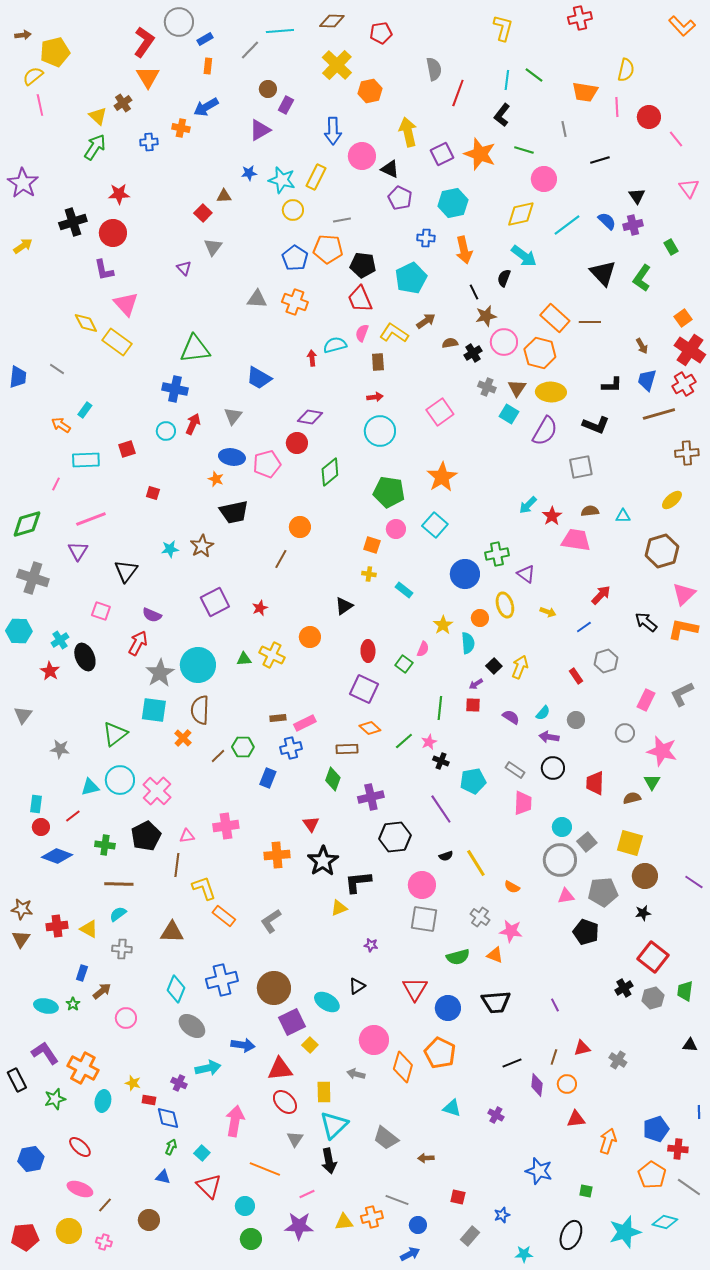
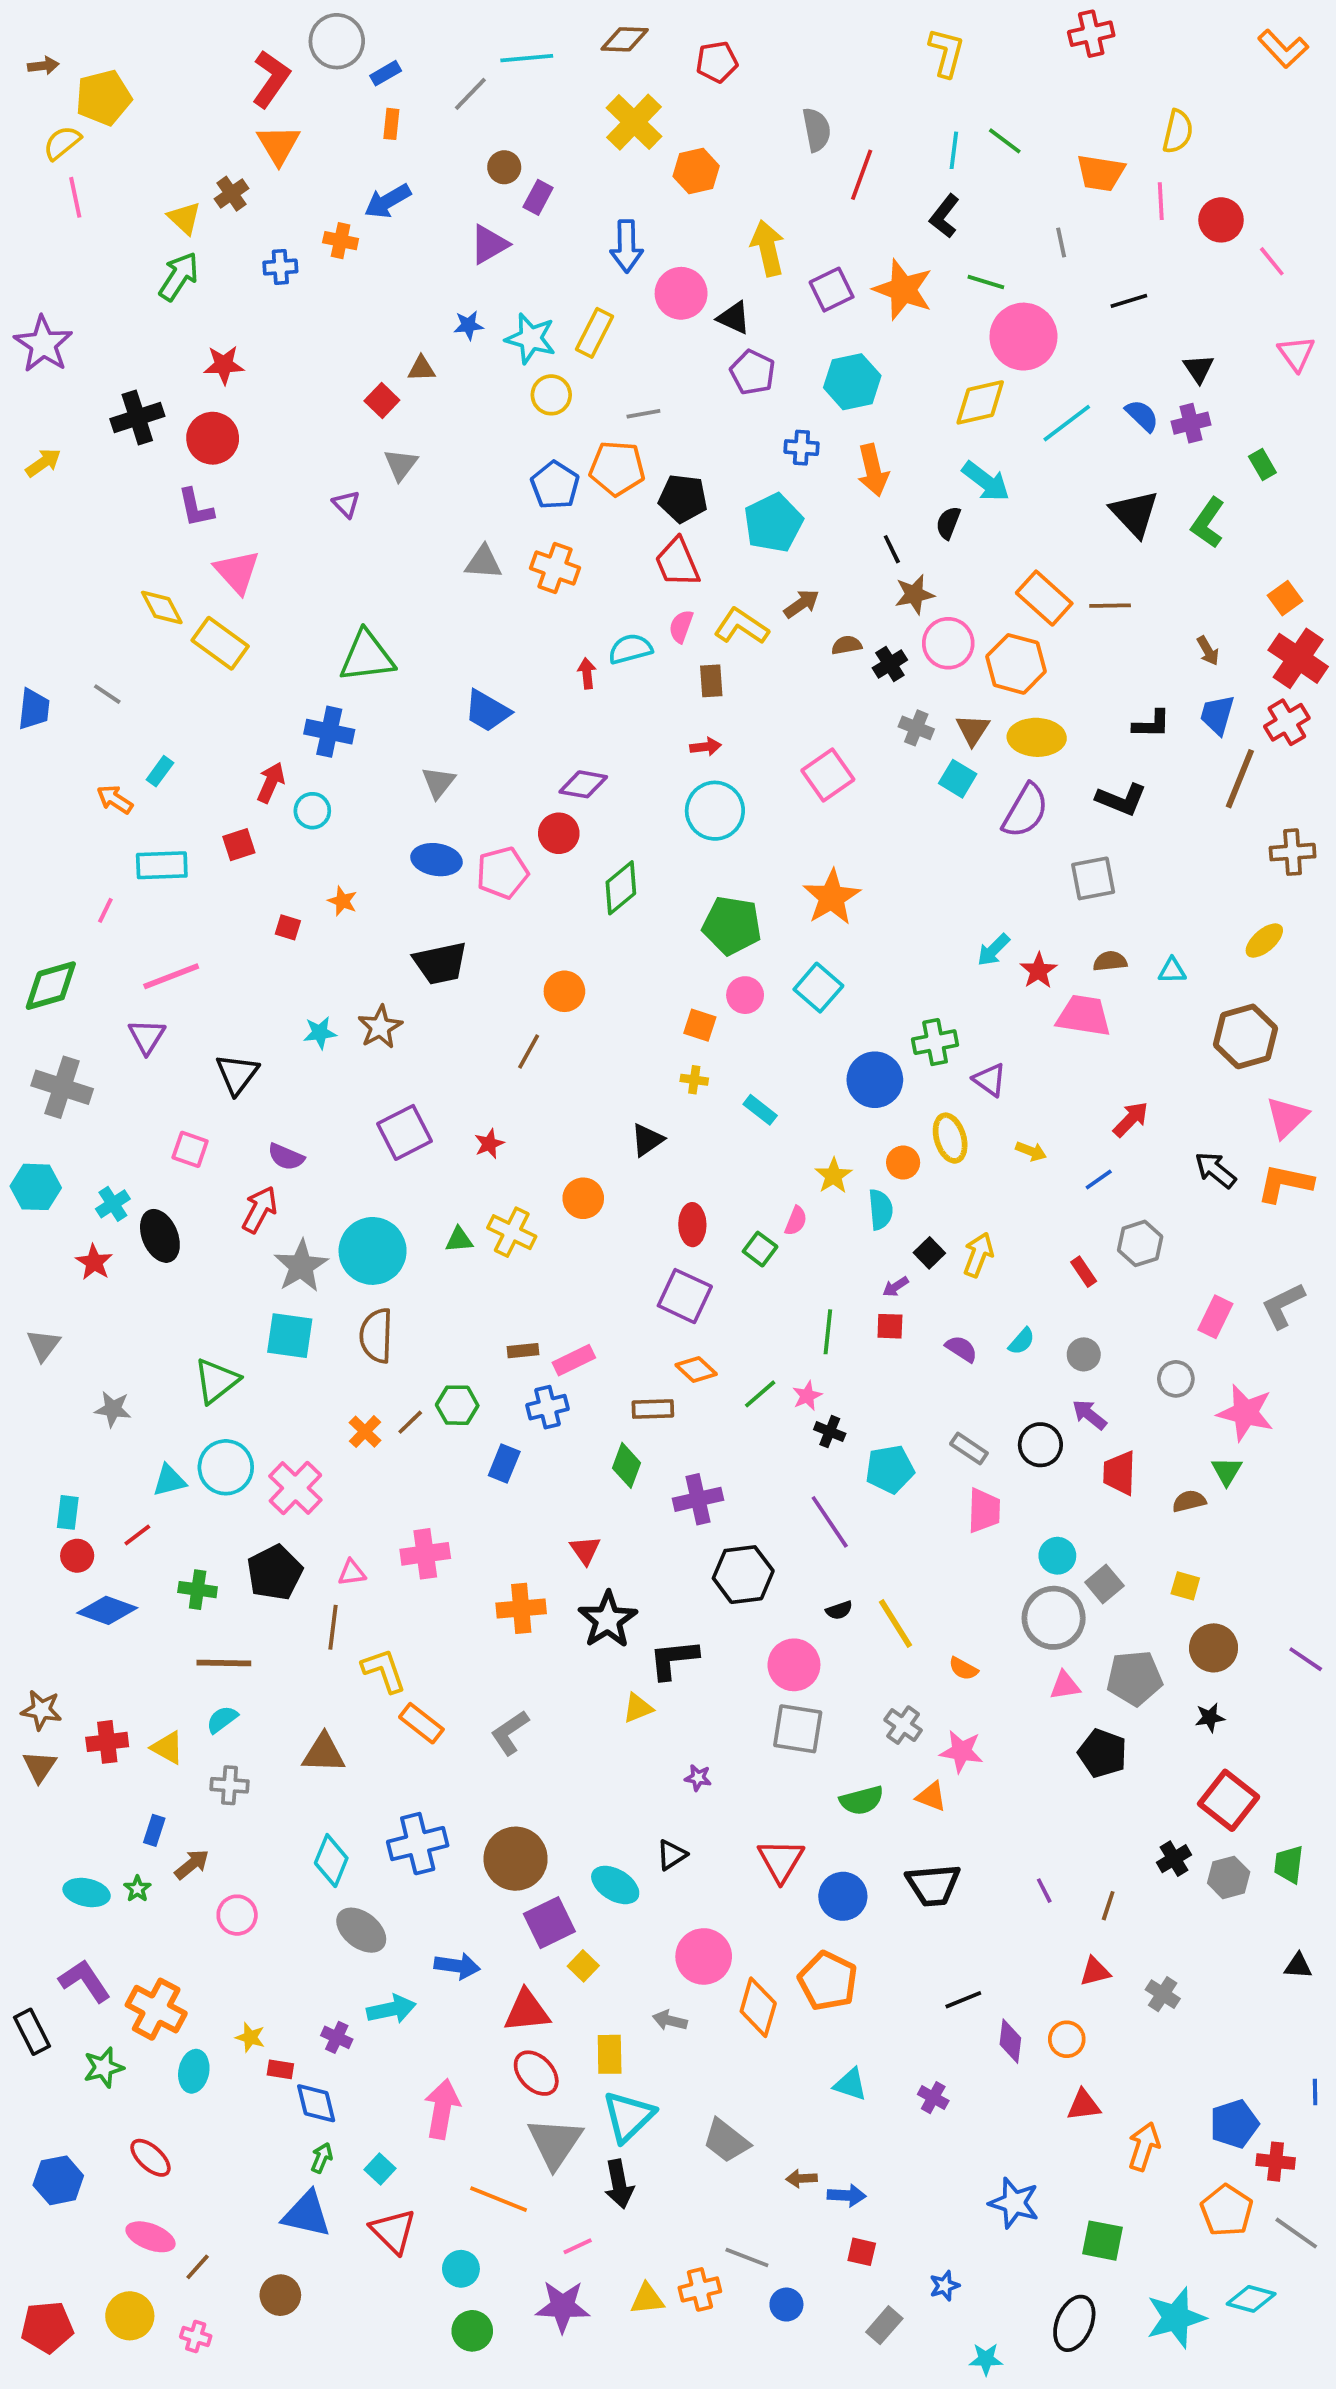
pink circle: (544, 179) -> (1023, 337), size x1.4
brown line: (659, 414) -> (1240, 779), turned -52
red arrow: (193, 424) -> (271, 782), moved
orange star: (216, 479) -> (342, 901), moved
purple arrow: (549, 737) -> (1089, 1415), moved, turned 30
orange cross: (183, 738) -> (365, 1432), moved
yellow square: (630, 843) -> (1185, 1586), size x0.6
brown line: (554, 1057) -> (1108, 1906), moved
gray triangle: (295, 1139) -> (555, 2143), size x1.8
blue triangle: (163, 1177) -> (307, 2214), size x1.8
green square: (586, 1191) -> (1103, 2241), size x1.6
blue arrow: (410, 1254) -> (847, 2195), moved, turned 30

